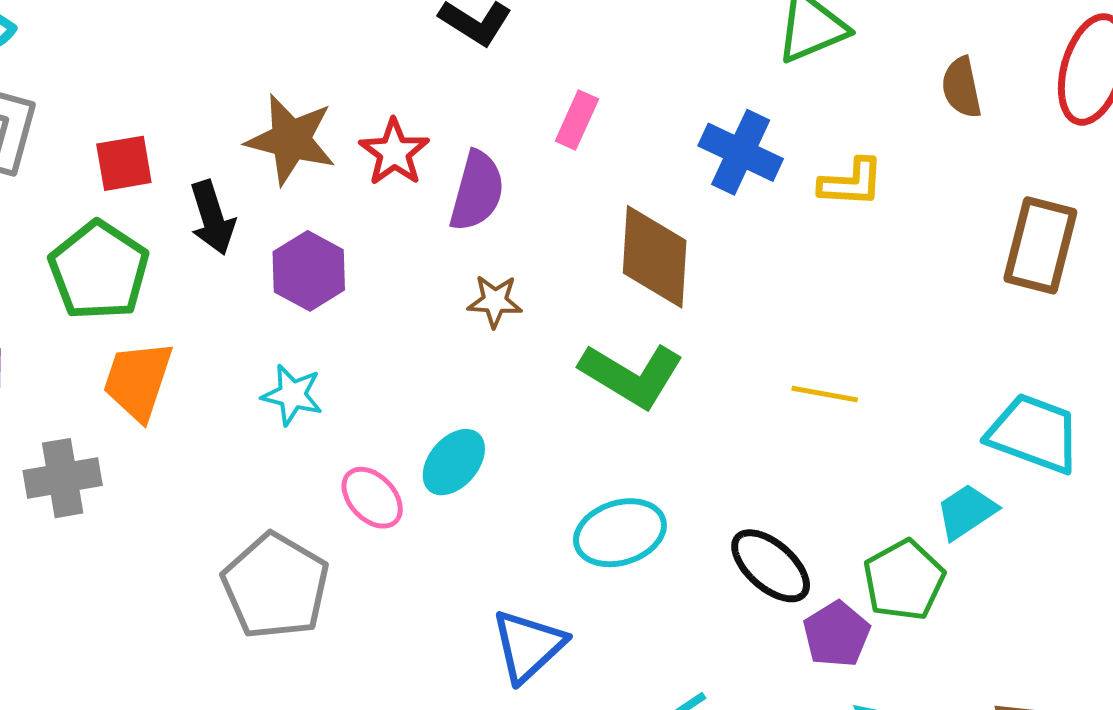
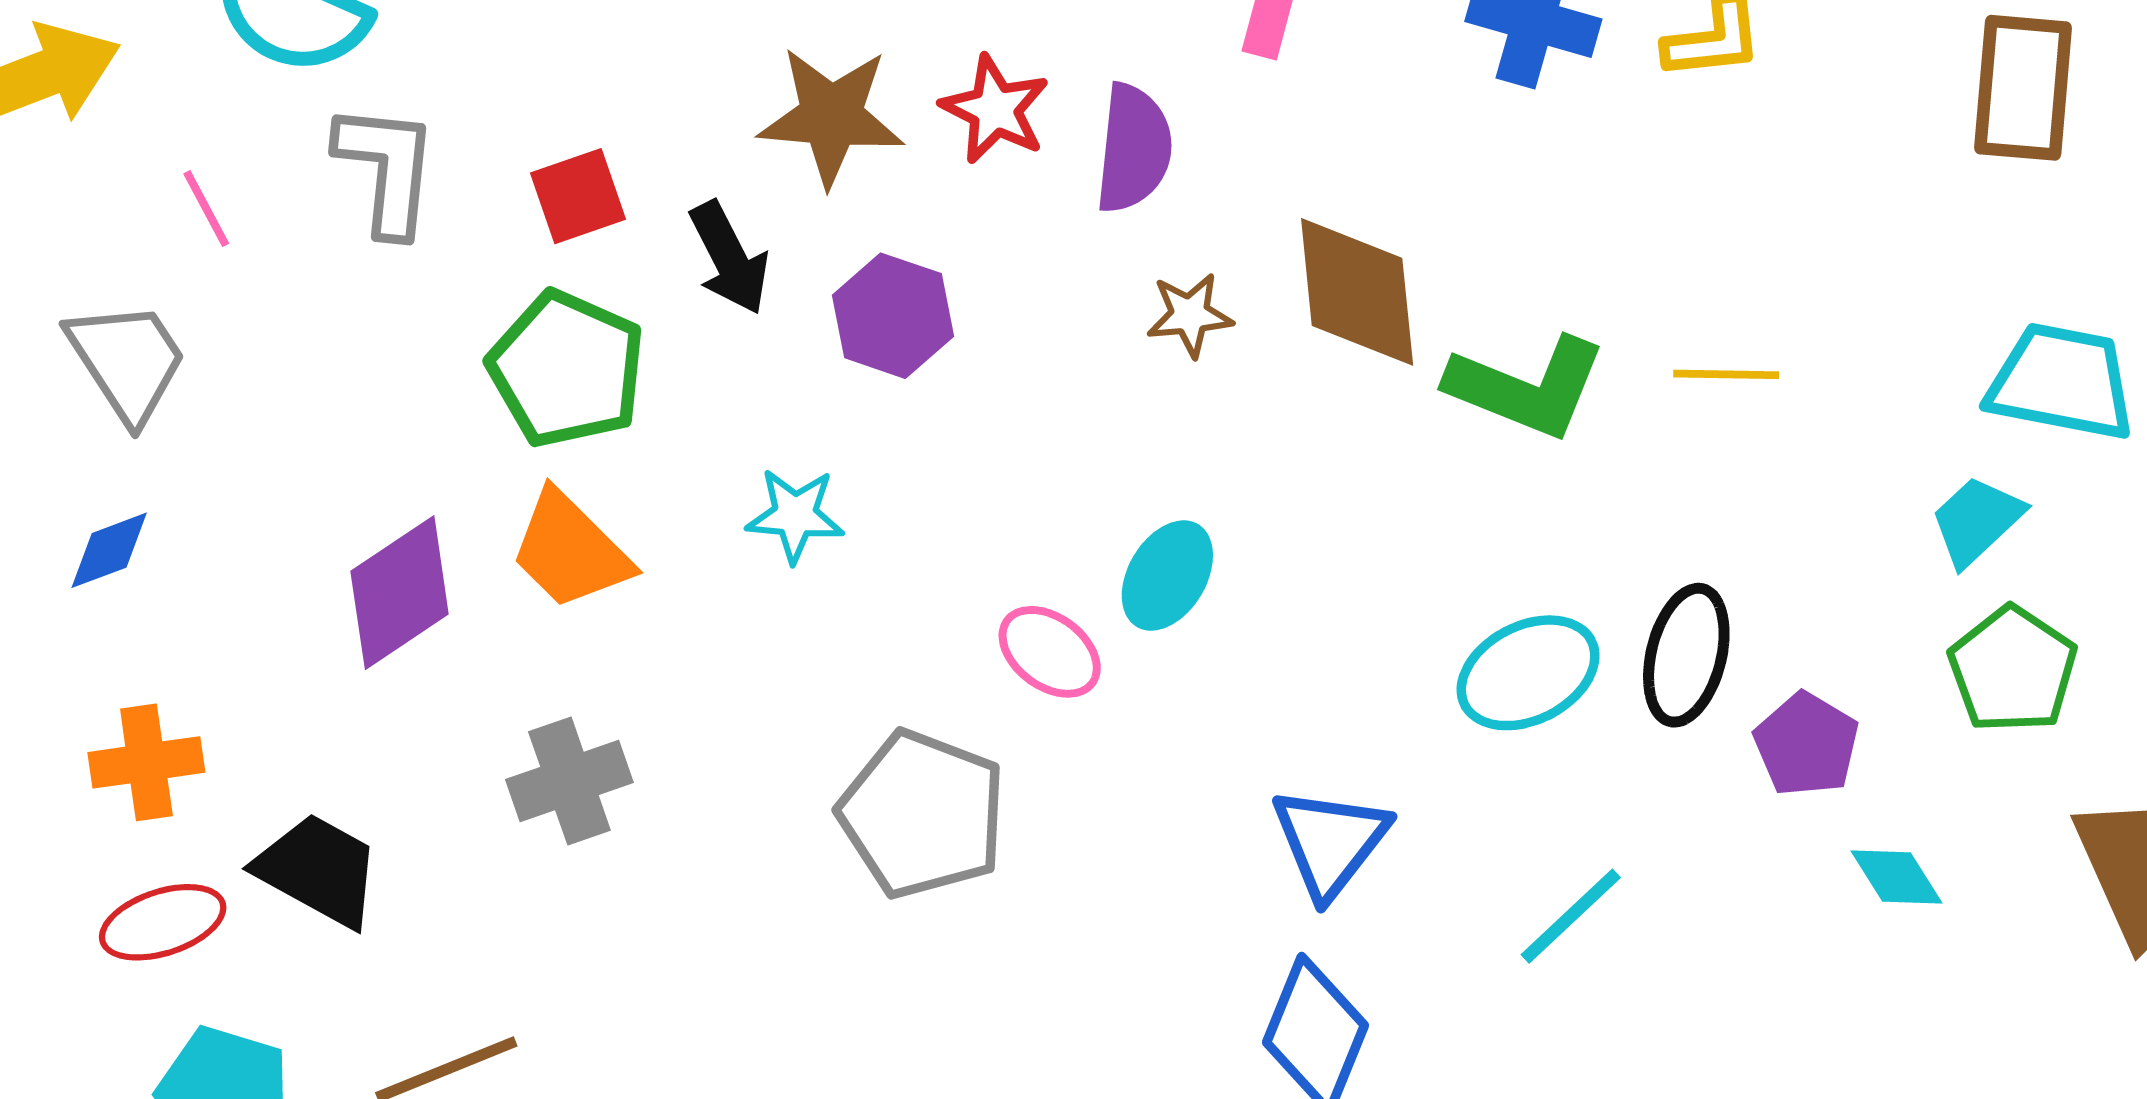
brown diamond: (655, 257) -> (1357, 292), moved
green L-shape: (632, 375) -> (1527, 387), moved
orange trapezoid: (138, 381) -> (570, 550), moved, turned -54
cyan star: (292, 395) -> (795, 515), moved
gray cross: (63, 478) -> (569, 781), moved
cyan ellipse: (620, 533) -> (1528, 673), moved
black ellipse: (771, 566) -> (1686, 655), turned 72
green pentagon: (904, 580) -> (2013, 670), moved

